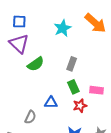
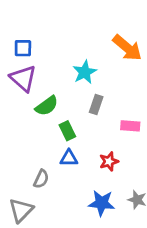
cyan star: (63, 28) -> (85, 72), moved
green rectangle: (73, 87) -> (67, 131), moved
pink rectangle: (96, 90) -> (130, 126), moved

